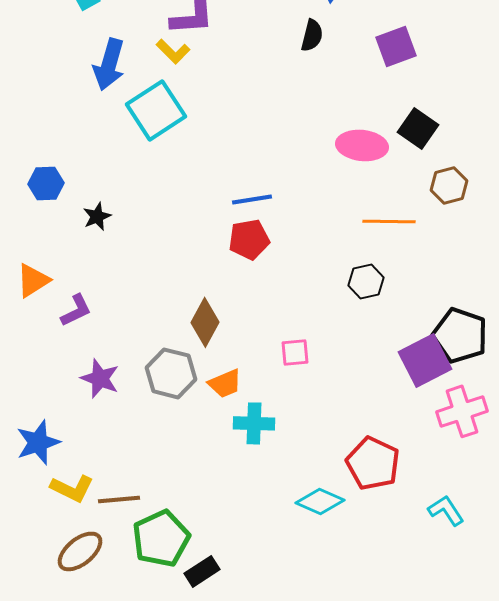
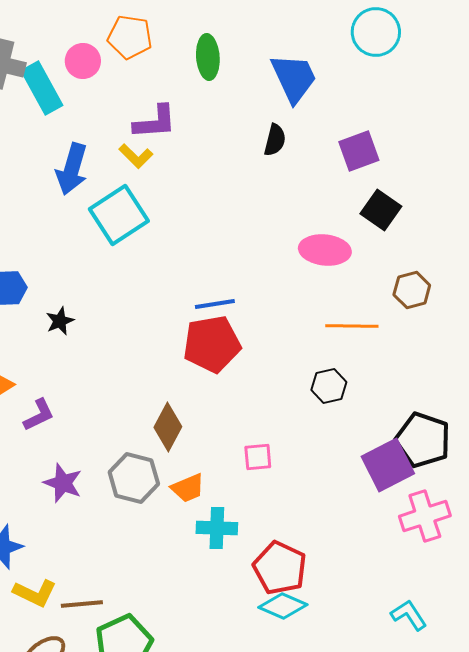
black square: (418, 128) -> (381, 210), moved
red pentagon: (249, 239) -> (212, 344), size x1.4
red pentagon: (373, 463) -> (280, 568), moved

